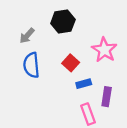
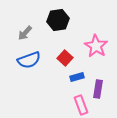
blue semicircle: (31, 65) -> (29, 60), turned -105

